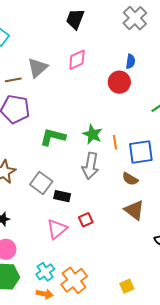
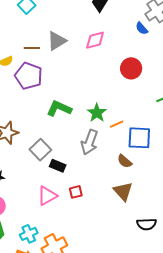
blue semicircle: (130, 61) -> (142, 28), moved, turned 120
orange line: (115, 142) -> (117, 124), turned 64

